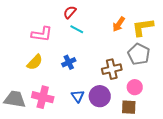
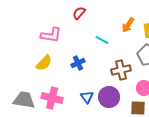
cyan line: (77, 29) -> (102, 40), moved

